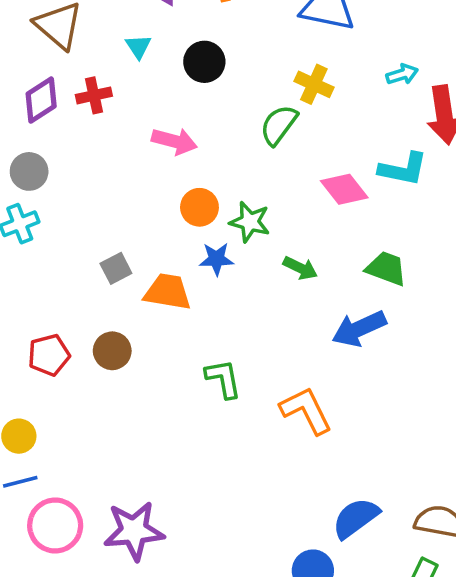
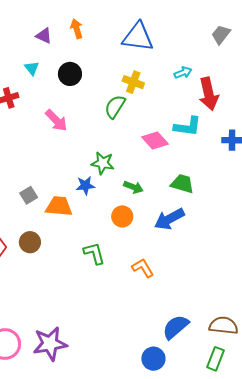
pink arrow: (174, 141) -> (56, 120), turned 35
orange circle: (199, 207) -> (122, 216), moved
orange L-shape: (306, 410) -> (143, 268), size x0.7

